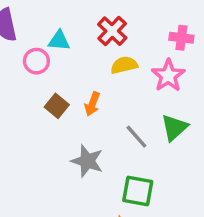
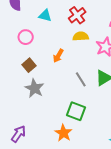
pink circle: (36, 61) -> (26, 37), moved
brown square: (57, 106) -> (29, 65), moved
gray star: (87, 161) -> (34, 88), moved

